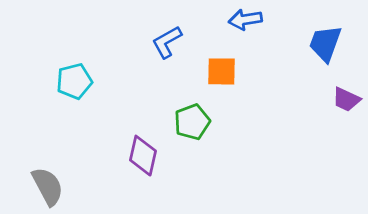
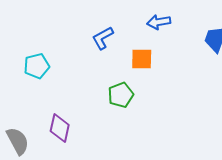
purple diamond: (143, 156) -> (60, 128), moved

